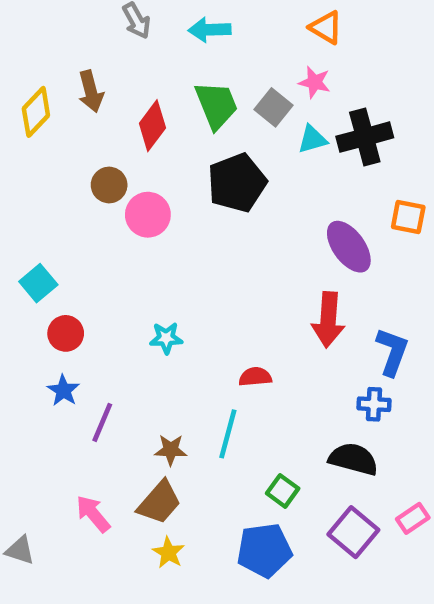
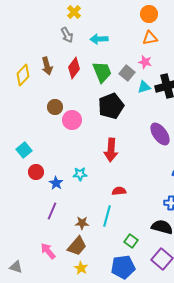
orange triangle: (326, 27) -> (150, 38), turned -42
red diamond: (152, 126) -> (74, 68), moved
red arrow: (328, 320) -> (111, 150), moved
blue star: (63, 391) -> (56, 183), moved

